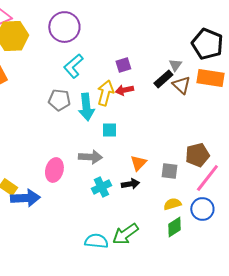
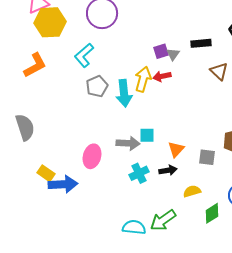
gray triangle: (175, 65) -> (173, 54), moved
cyan L-shape: (73, 66) -> (84, 55), moved
black rectangle: (163, 79) -> (201, 43), moved, turned 36
gray pentagon: (59, 100) -> (97, 86), turned -30
cyan square: (109, 130) -> (147, 135), moved
yellow semicircle: (172, 204) -> (192, 191), moved

